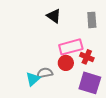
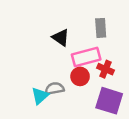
black triangle: (54, 16) -> (61, 38), moved
gray rectangle: (92, 20) -> (101, 28), moved

